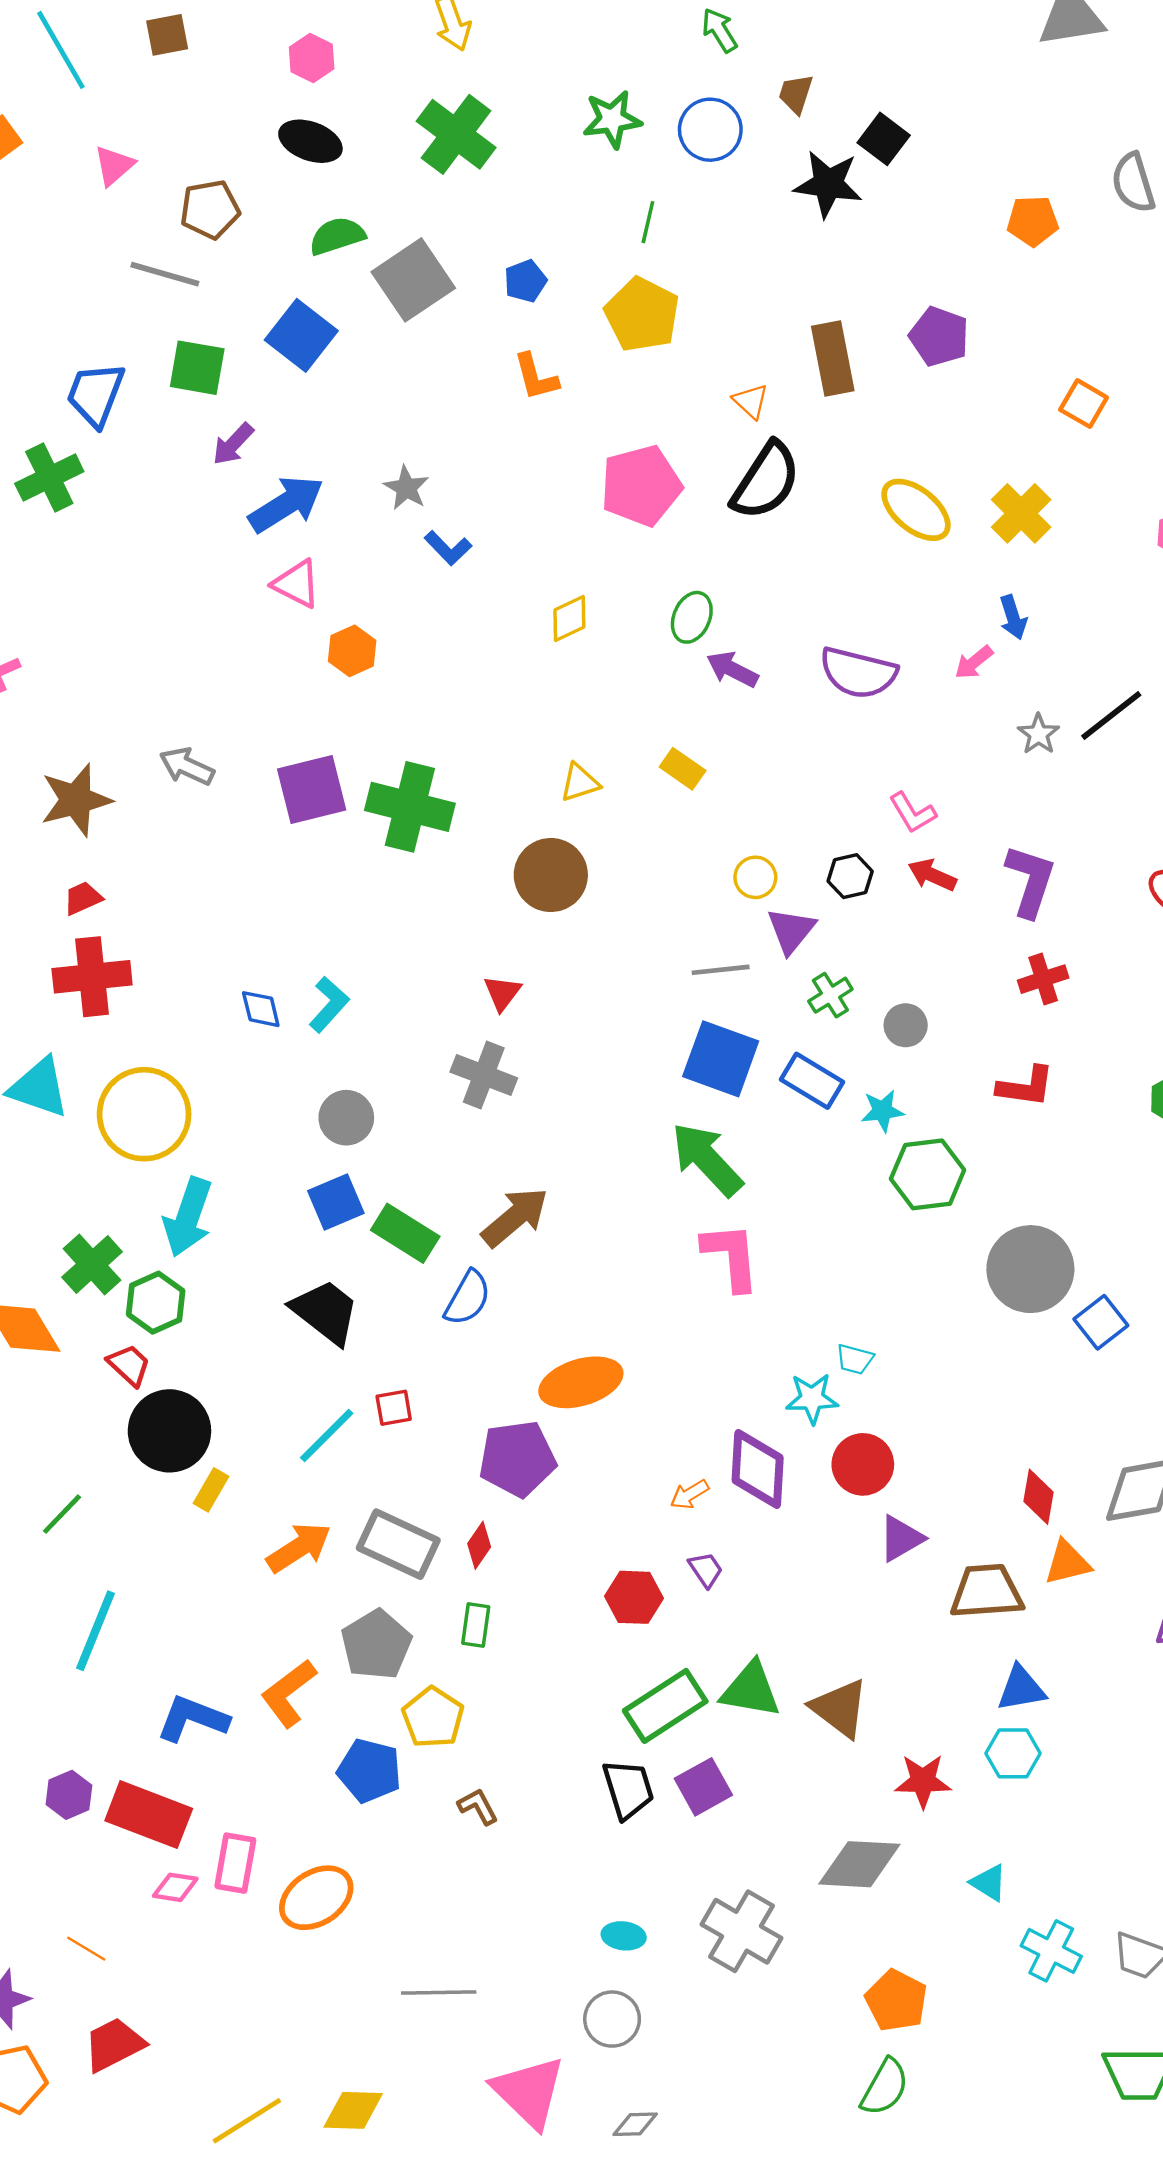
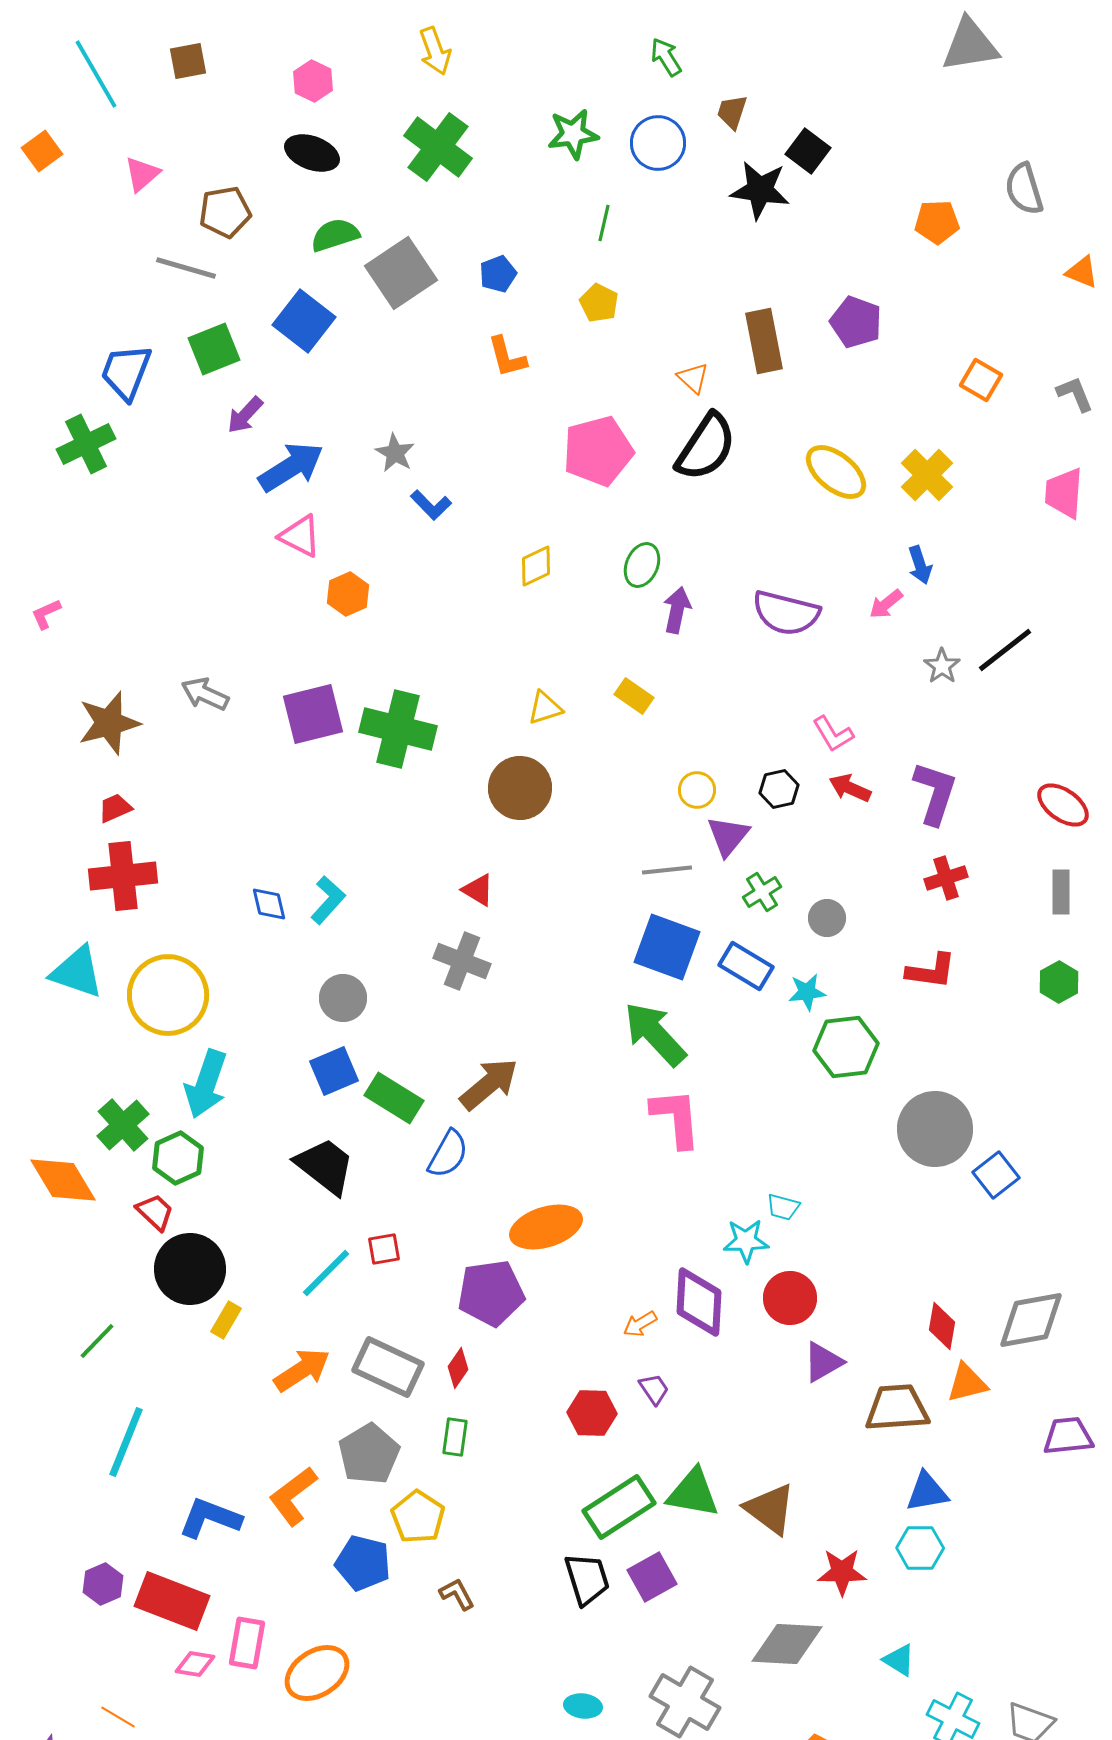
yellow pentagon: (642, 315) -> (599, 303), size x0.6
green square: (197, 368) -> (214, 349), turned -32
purple arrow: (732, 669) -> (677, 610), turned 75
red triangle: (502, 993) -> (478, 890), turned -36

